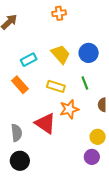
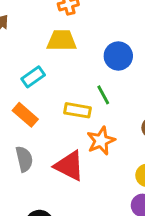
yellow trapezoid: (61, 54) -> (62, 41), moved, turned -40
green line: (85, 83) -> (103, 95), moved
gray semicircle: (17, 133) -> (24, 159), moved

